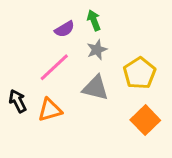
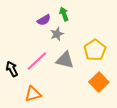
gray star: (97, 50) -> (57, 34), moved
pink line: (54, 67) -> (37, 61), moved
orange triangle: (50, 110) -> (33, 94), moved

